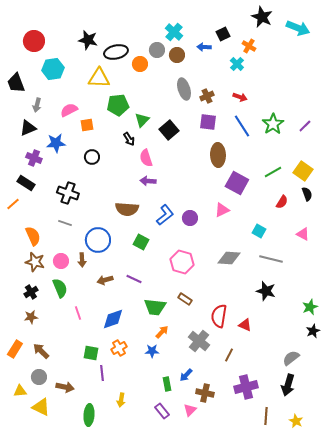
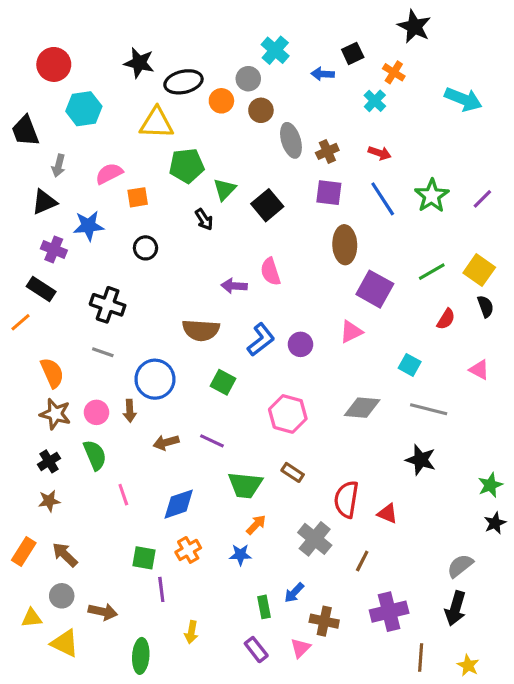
cyan arrow: (298, 28) -> (463, 99), moved
brown circle: (177, 55) -> (261, 110), moved
pink semicircle: (146, 158) -> (270, 272), moved

